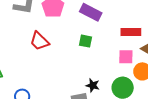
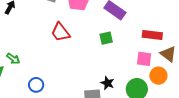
green square: (86, 41) -> (106, 38), turned -32

